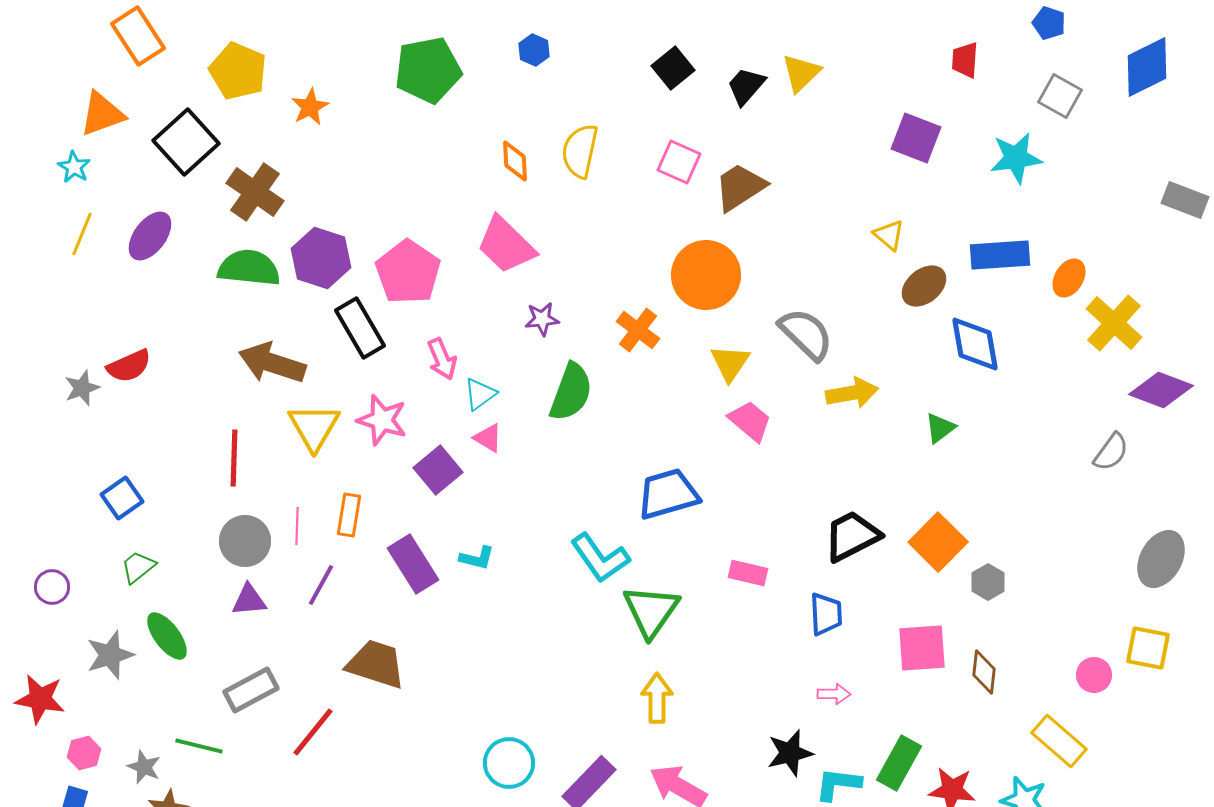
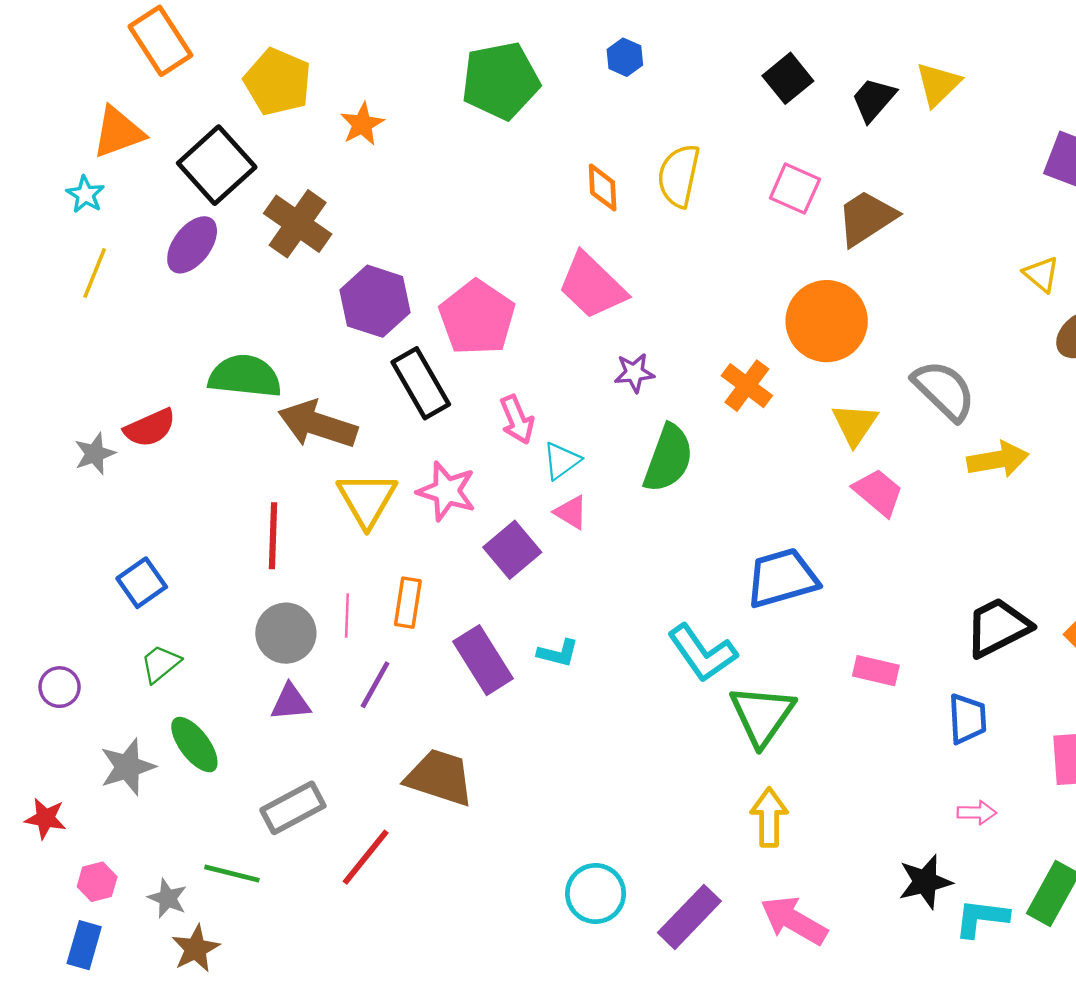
purple ellipse: (150, 236) -> (192, 245), moved
green semicircle: (249, 268) -> (245, 376), moved
red star: (40, 699) -> (45, 818), size x0.7

